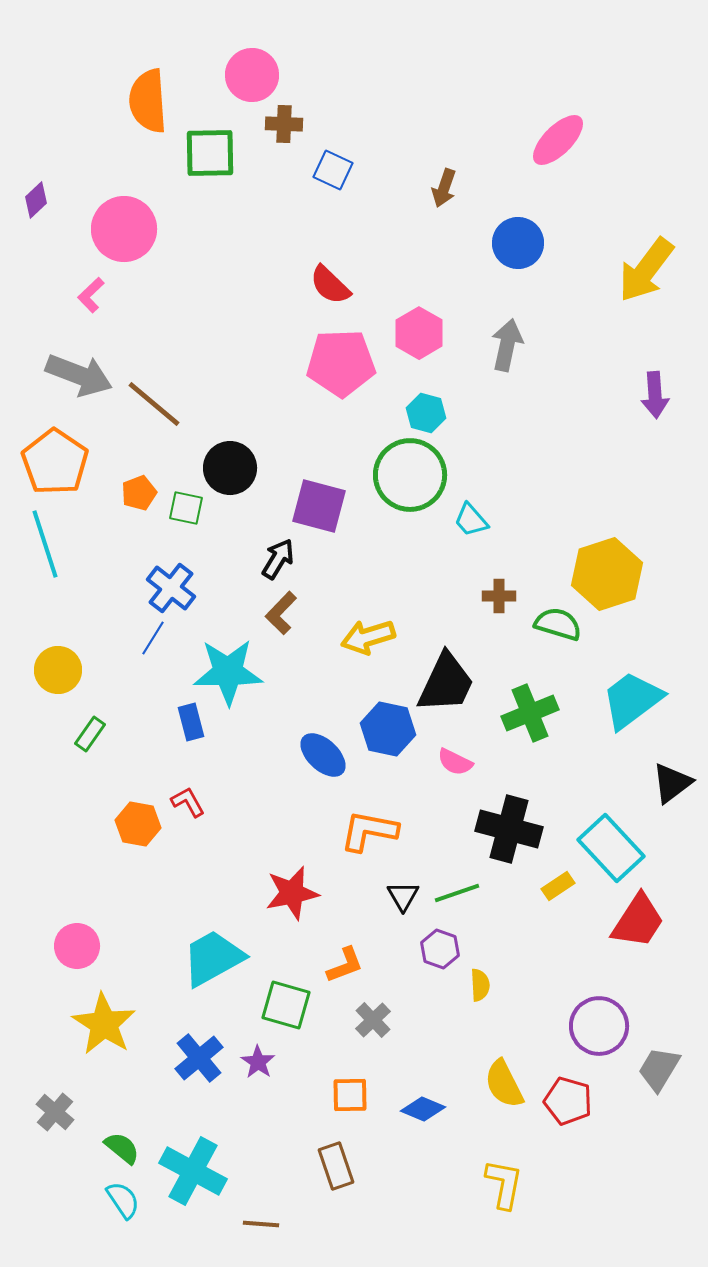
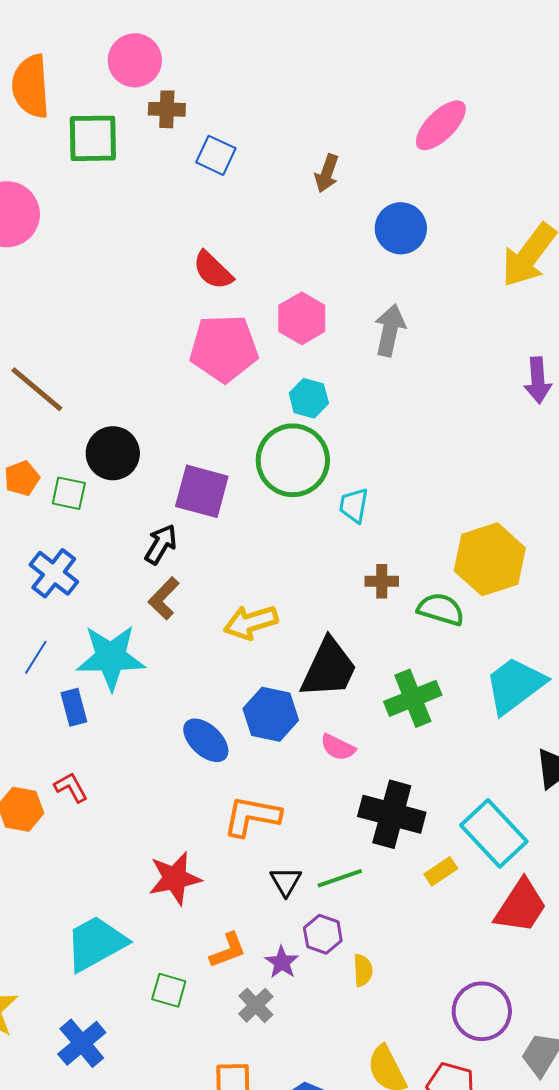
cyan trapezoid: (471, 520) -> (354, 505), turned 51
blue line: (153, 638) -> (36, 657), moved
green square: (286, 1005) -> (169, 990), size x0.7
purple star: (258, 1062) -> (282, 962), moved

